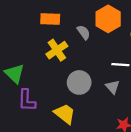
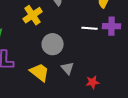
gray triangle: (113, 87) -> (68, 68), moved

